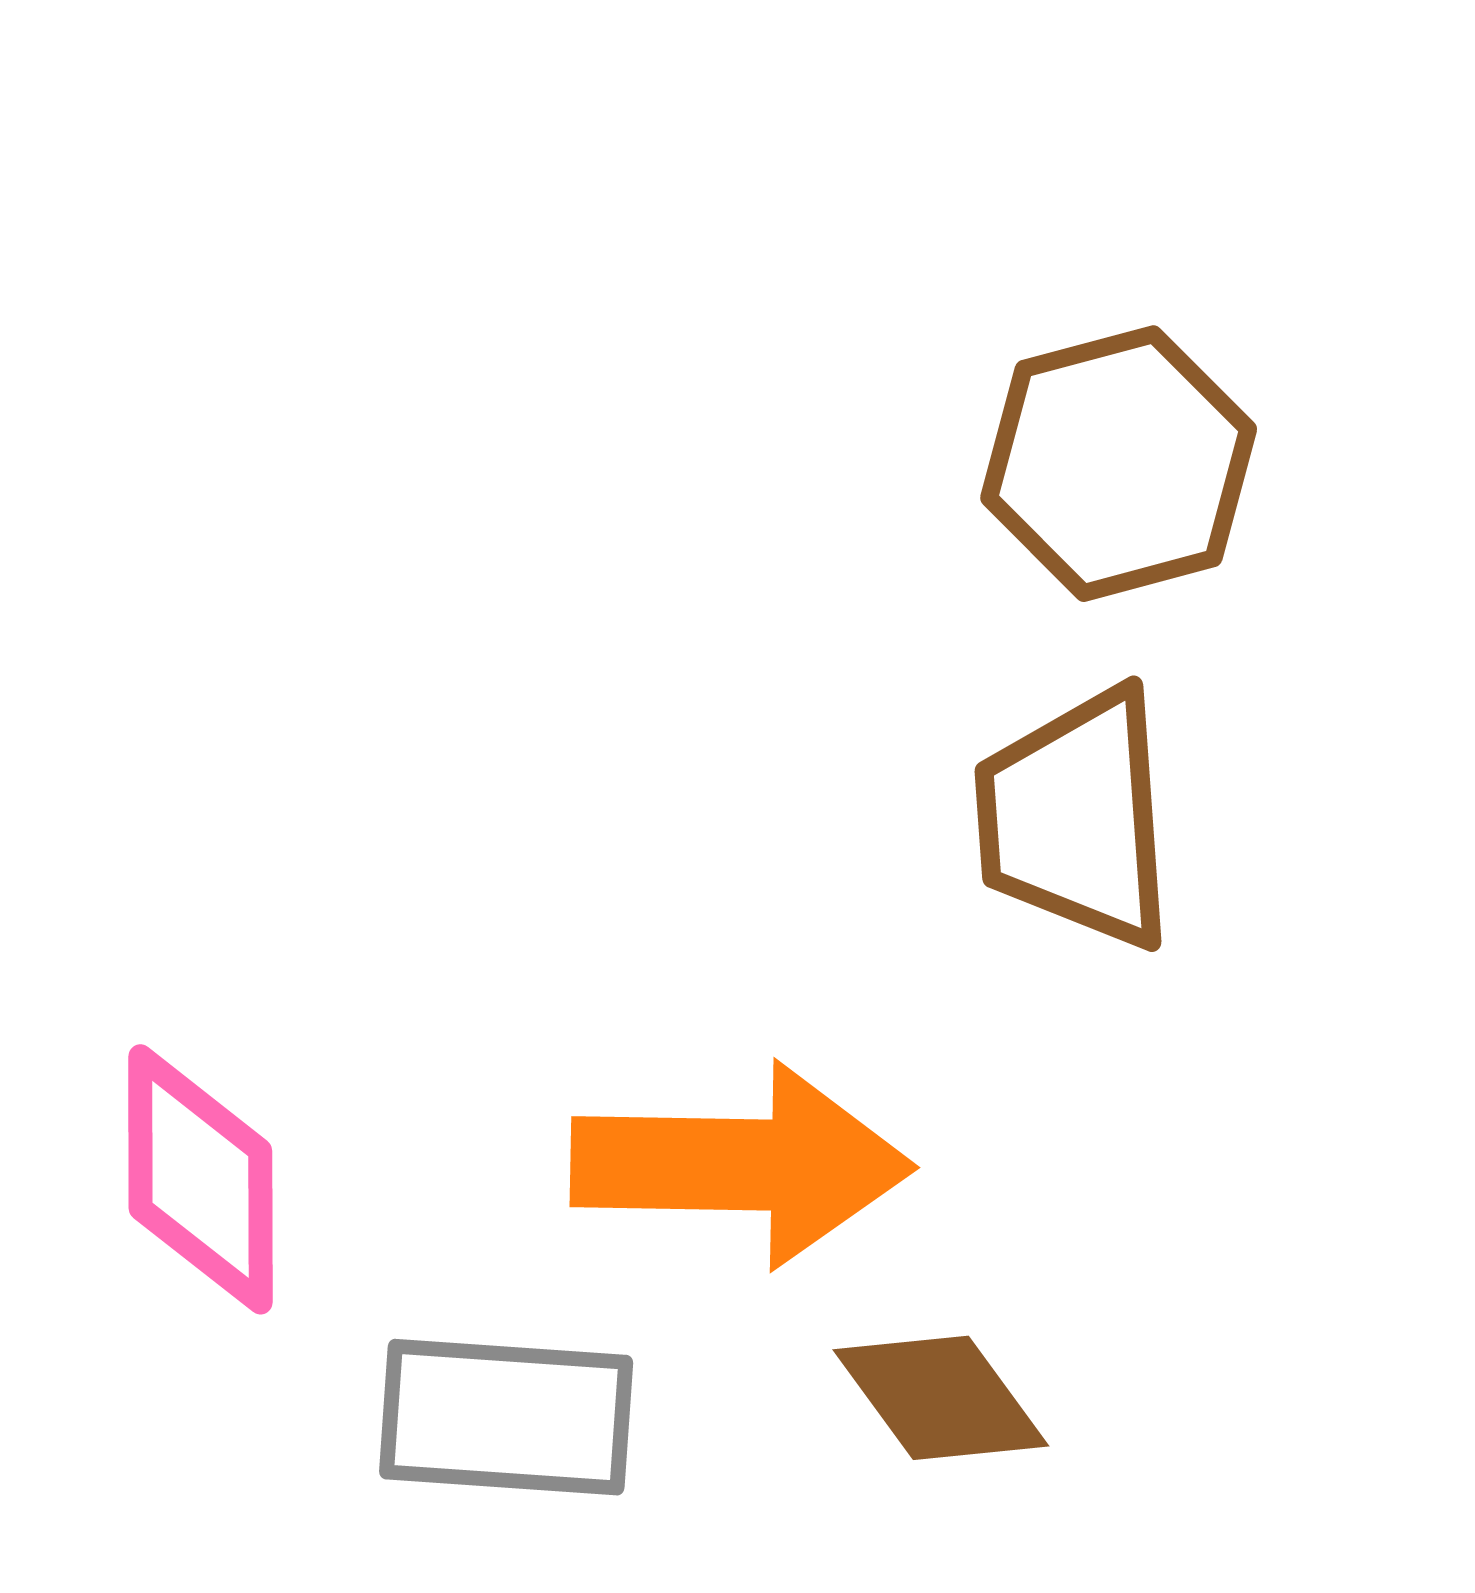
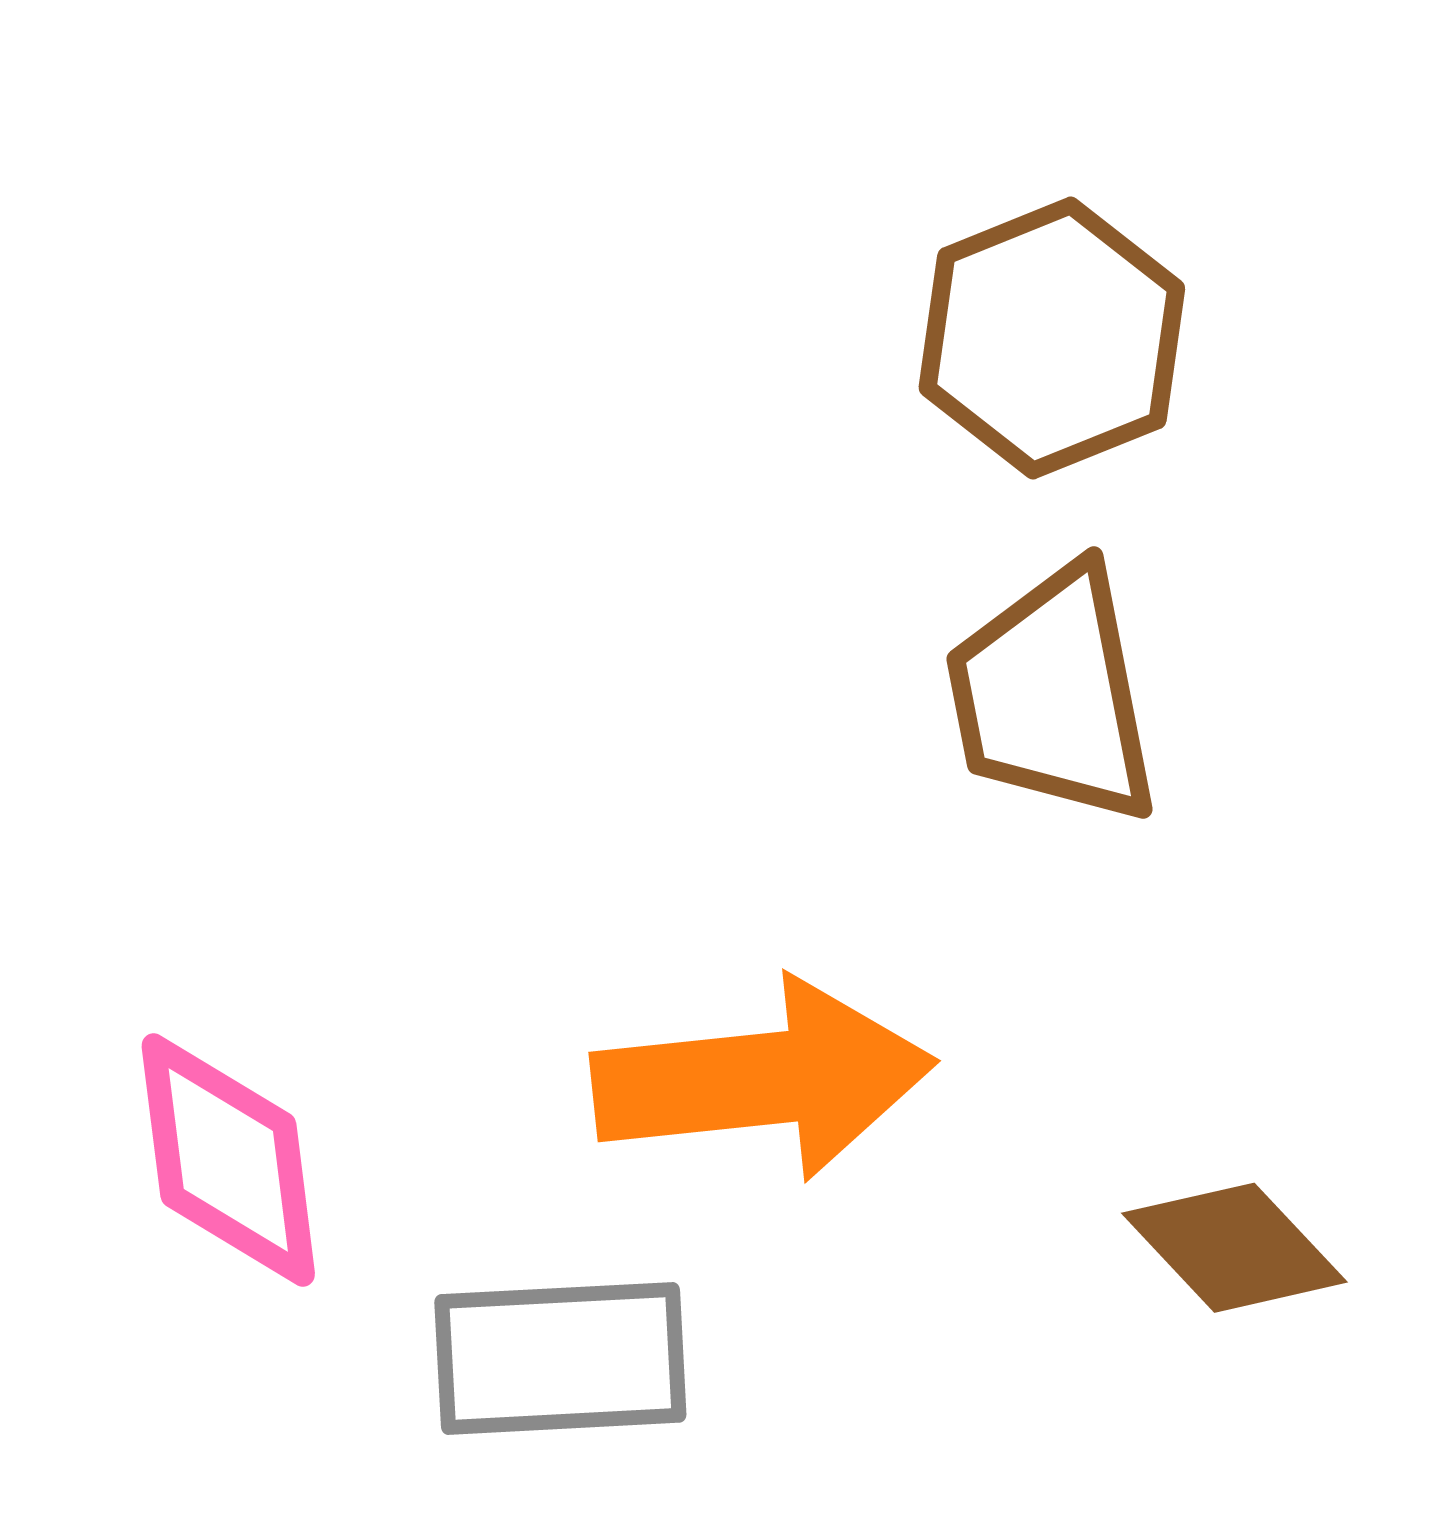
brown diamond: (941, 1398) -> (1234, 1248), moved

